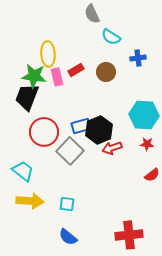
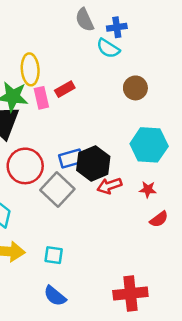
blue cross: (138, 58) -> (117, 27), moved
brown circle: (106, 72) -> (135, 88), moved
red star: (147, 144) -> (148, 189), moved

